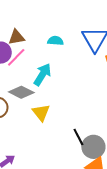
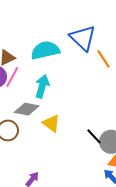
cyan semicircle: (55, 41) -> (45, 50), size x1.8

